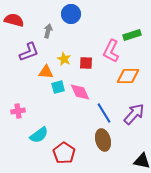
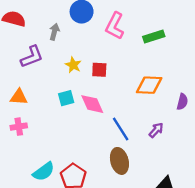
pink L-shape: (111, 51) -> (115, 26), moved
orange triangle: (46, 72) -> (19, 97), moved
purple arrow: (134, 114) -> (156, 130), size x0.6
cyan semicircle: (39, 135) -> (44, 172), moved

